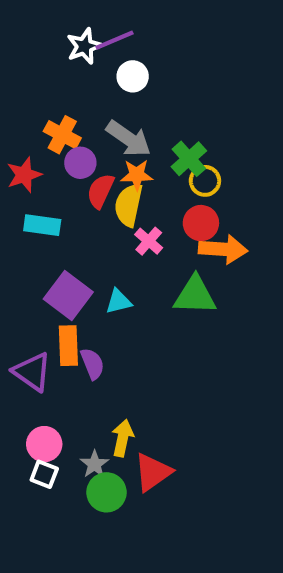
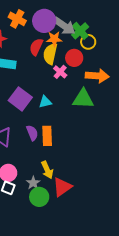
gray arrow: (129, 139) -> (64, 26), moved
purple circle: (80, 163) -> (44, 21), moved, size x1.5
red circle: (201, 223) -> (74, 58), moved
orange rectangle: (68, 346) -> (47, 136), moved
yellow arrow: (123, 438) -> (47, 170), turned 144

